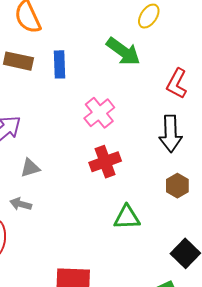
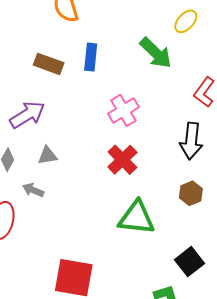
brown rectangle: (18, 61) -> (49, 64), moved
red cross: (105, 162) -> (122, 160), turned -32
green triangle: (127, 217) -> (136, 218), size x1.4

